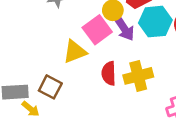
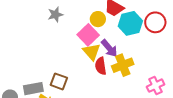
purple arrow: (124, 28) -> (109, 48), moved
yellow triangle: (75, 52) -> (92, 52), moved, turned -42

